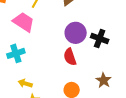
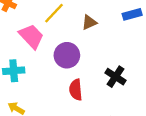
purple circle: (76, 33) -> (67, 55), moved

